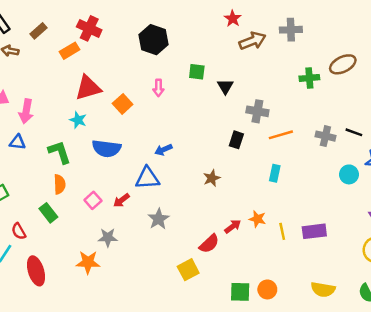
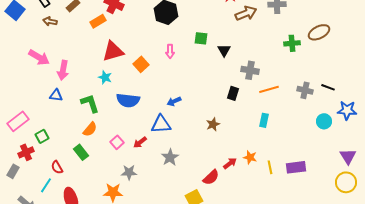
orange semicircle: (60, 184) -> (90, 129), turned 42

